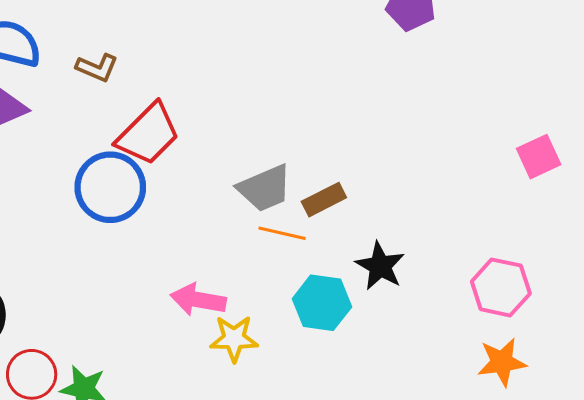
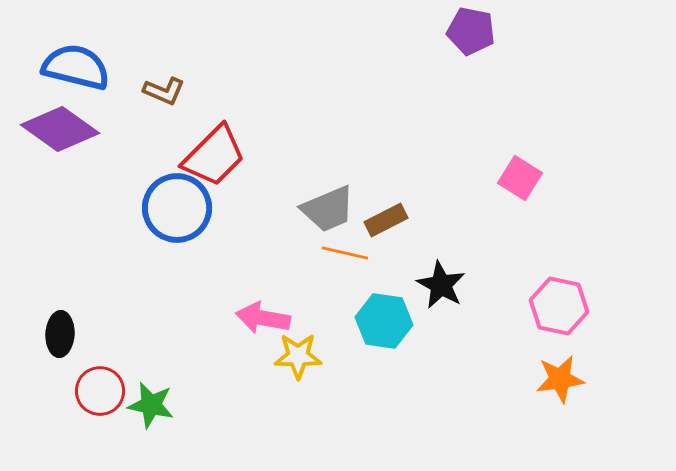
pink square: (539, 157) -> (520, 178), moved, turned -33

